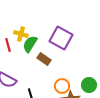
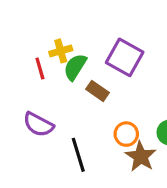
yellow cross: (21, 34) -> (61, 51), turned -32

